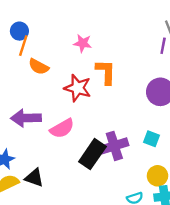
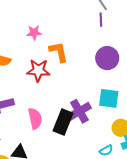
pink semicircle: (62, 128) -> (35, 119), moved, turned -60
cyan square: (151, 139) -> (109, 98), size x1.5

